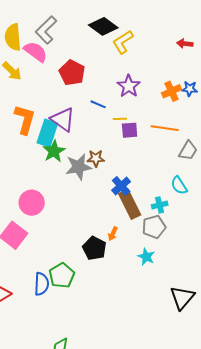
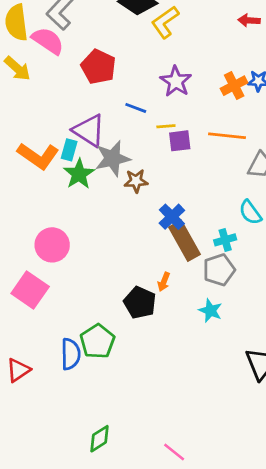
orange L-shape: (25, 119) -> (38, 156), moved, turned 112
cyan rectangle: (47, 133) -> (69, 150), size x0.6
gray star: (79, 167) -> (113, 158), moved

